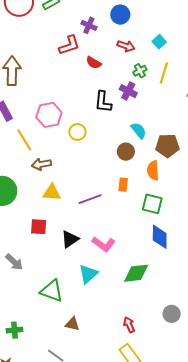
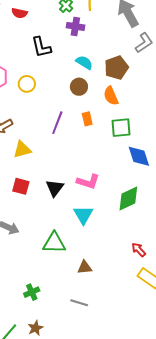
purple cross: (128, 91) -> (75, 26), moved
purple line: (90, 199) -> (57, 123), moved, turned -30
red square: (39, 227) -> (21, 186), turned 30

